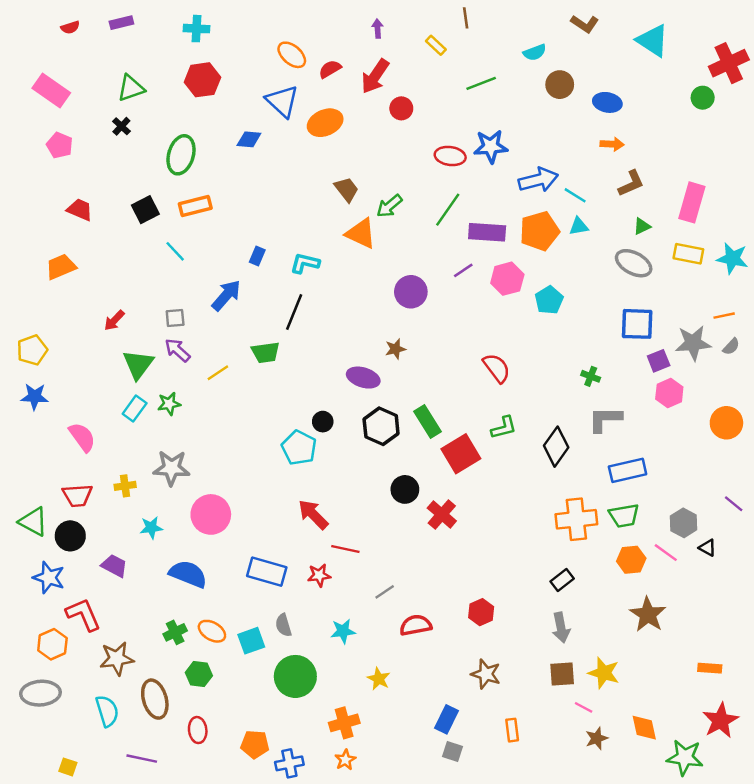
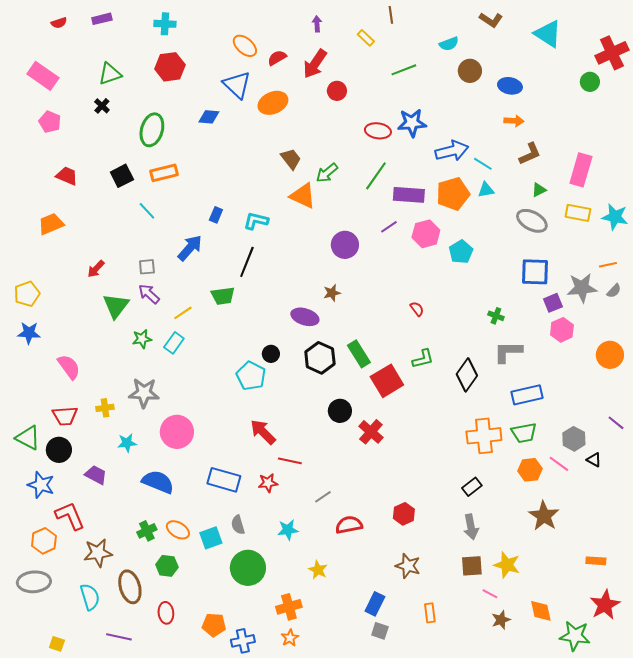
red semicircle: (497, 368) -> (417, 309), size x0.6
cyan rectangle: (135, 408) -> (174, 343), moved

